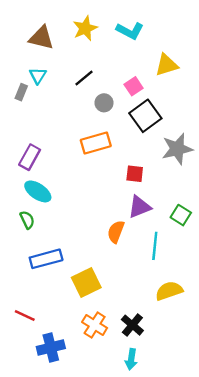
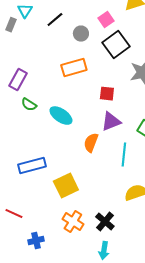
black line: (84, 78) -> (55, 20), moved
cyan ellipse: (38, 191) -> (61, 116), moved
green semicircle: (27, 220) -> (29, 105), moved, turned 147
blue cross: (51, 347) -> (36, 241), size x0.7

